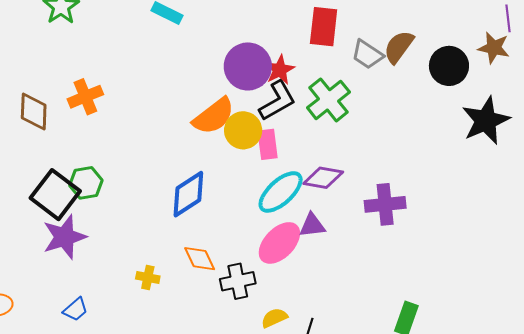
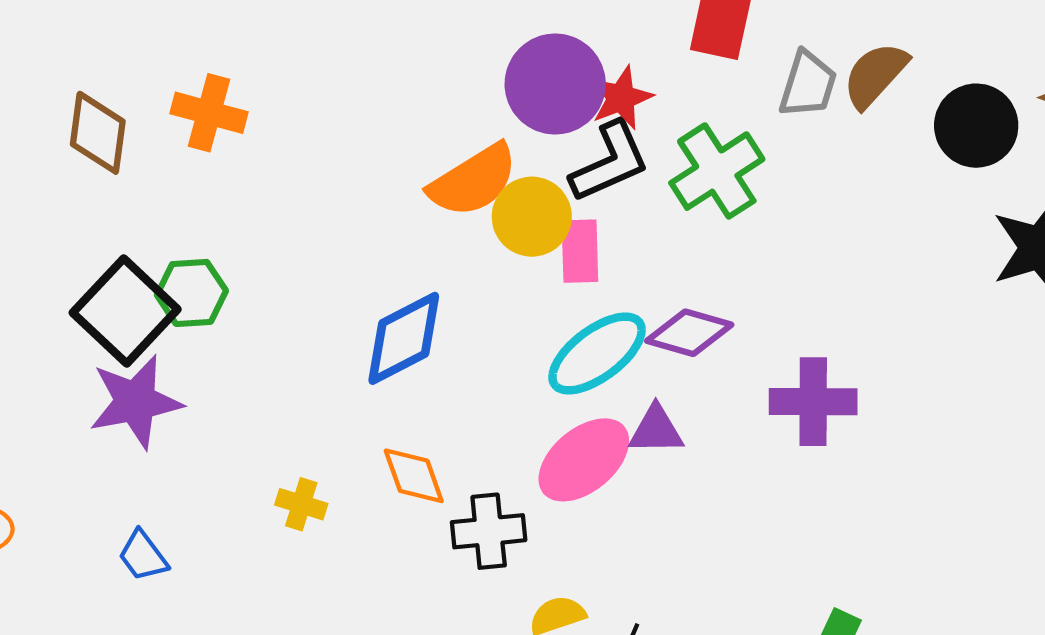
gray trapezoid: (367, 54) -> (808, 84), turned -112
orange cross: (85, 97) -> (209, 113), turned 32
blue trapezoid: (75, 309) -> (143, 556), turned 88

